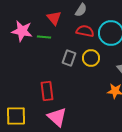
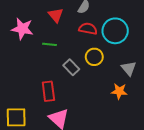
green line: (44, 37) -> (49, 44), moved
gray rectangle: (69, 58) -> (71, 67), moved, turned -63

